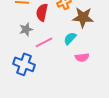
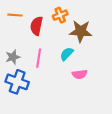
gray star: (26, 29) -> (13, 57), moved
pink line: (44, 42) -> (39, 58), turned -54

